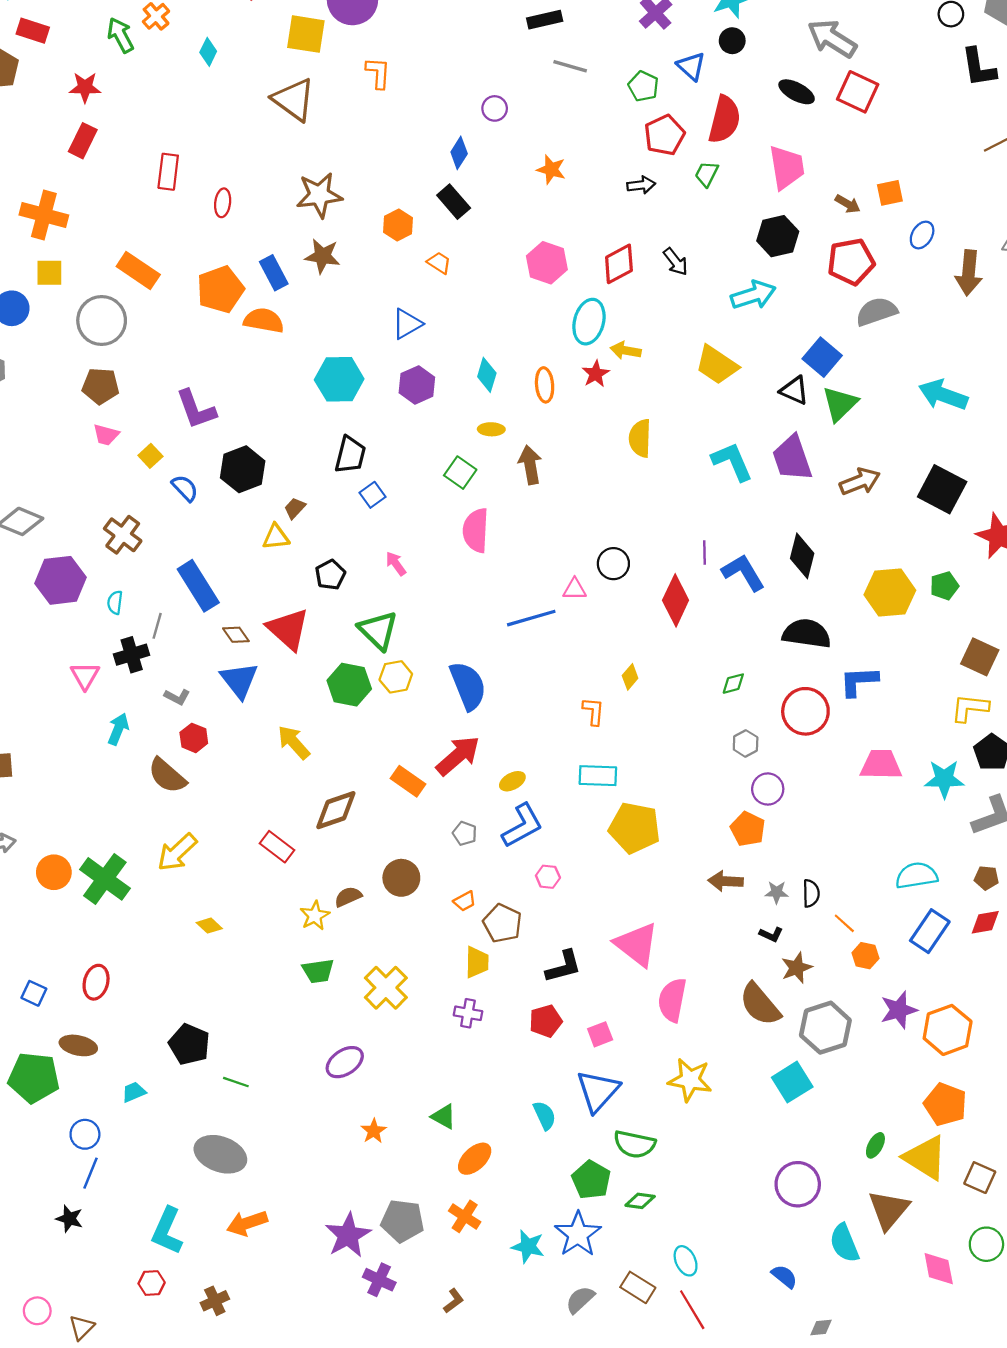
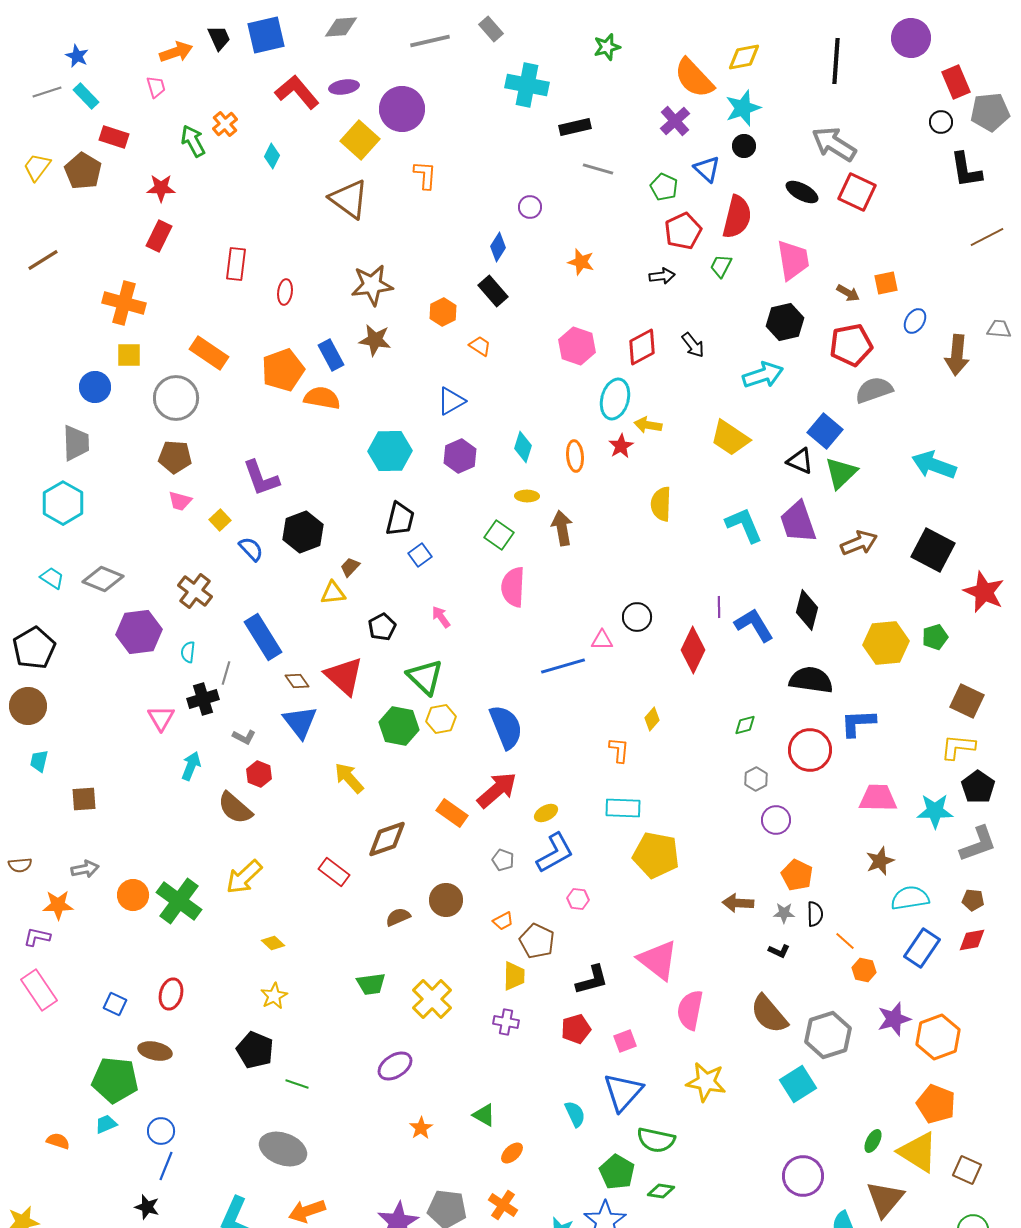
yellow square: (306, 34) -> (360, 140), turned 33
orange pentagon: (748, 829) -> (797, 875), moved
yellow star: (315, 916) -> (274, 996), moved
brown star: (797, 968) -> (880, 861), moved
cyan trapezoid: (134, 1092) -> (106, 1124), moved
orange ellipse: (475, 1159) -> (512, 1153), size x0.7

